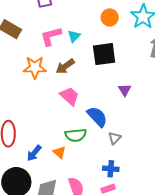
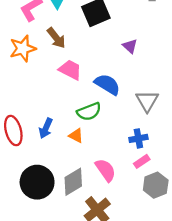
brown arrow: (65, 66) -> (56, 38), turned -78
gray triangle: (115, 138) -> (147, 101), moved, size x1.5
blue arrow: (34, 153) -> (46, 128), moved

